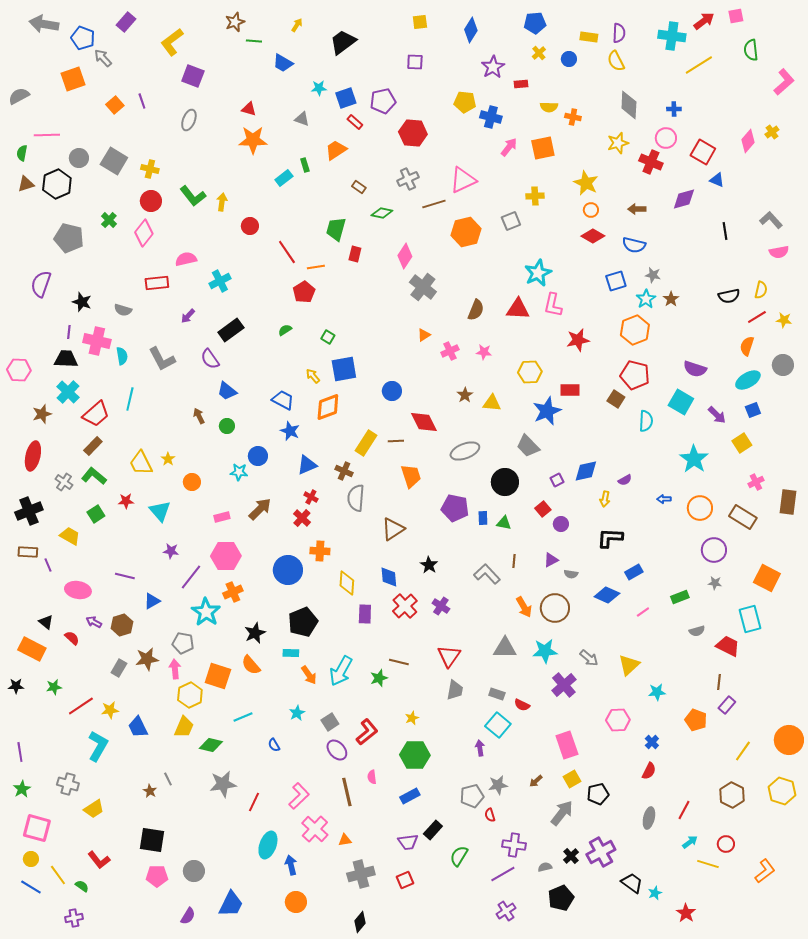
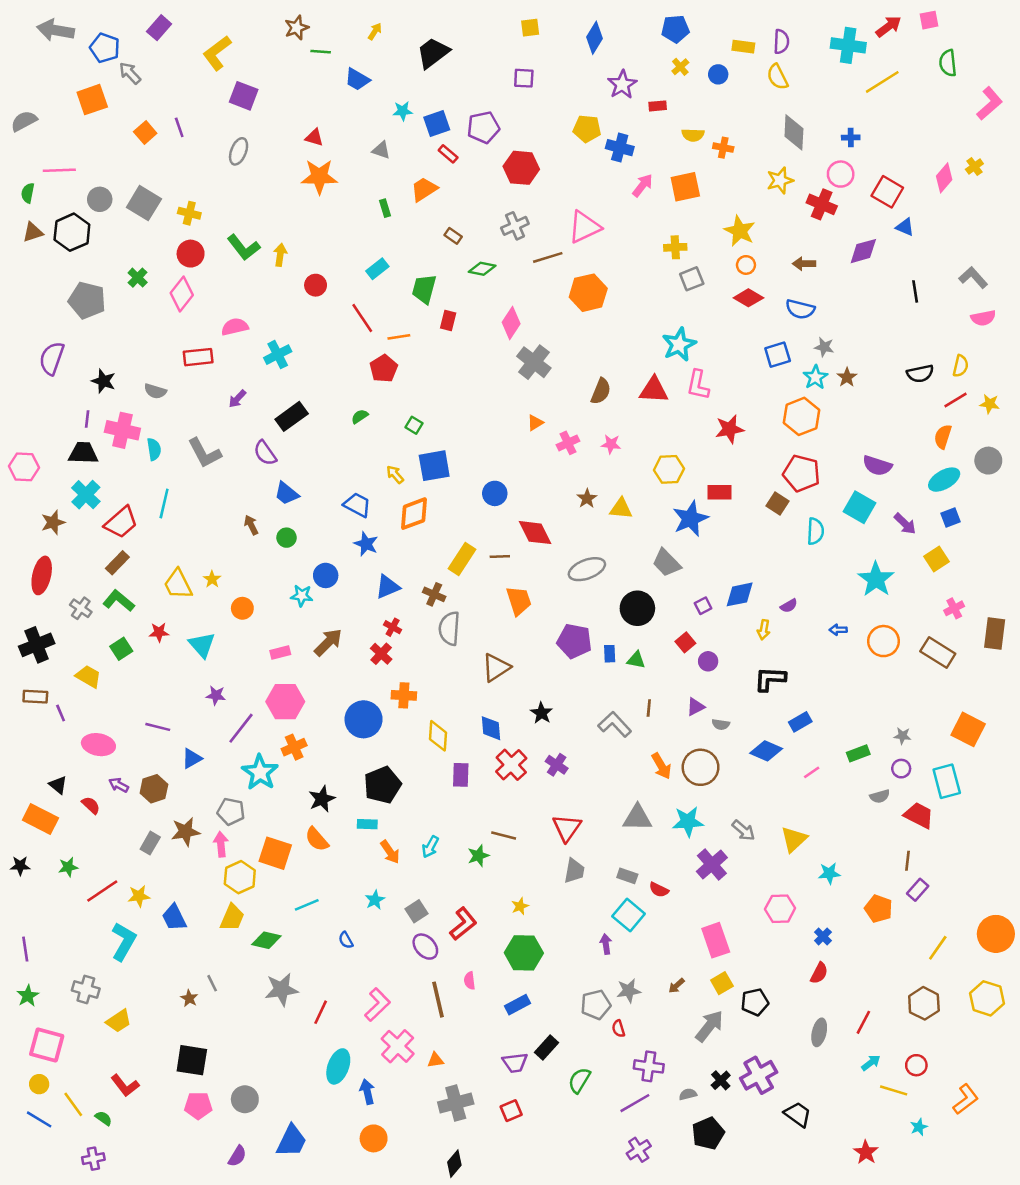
cyan rectangle: (284, 178) -> (377, 269), moved
gray square: (511, 221) -> (692, 279), moved
purple circle: (714, 550) -> (901, 769), moved, size x0.6
cyan arrow: (341, 671) -> (430, 847), size x0.6
cyan star: (655, 893) -> (919, 1127), moved

